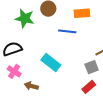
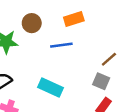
gray square: (92, 67) -> (101, 81), turned -32

